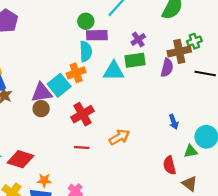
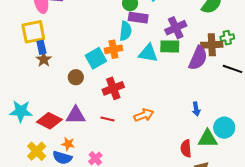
purple cross: (138, 39) -> (176, 28), size x1.5
purple semicircle: (167, 68) -> (198, 58), size x1.4
purple triangle: (42, 92) -> (76, 115), moved
green triangle: (191, 151) -> (208, 139), size x1.5

